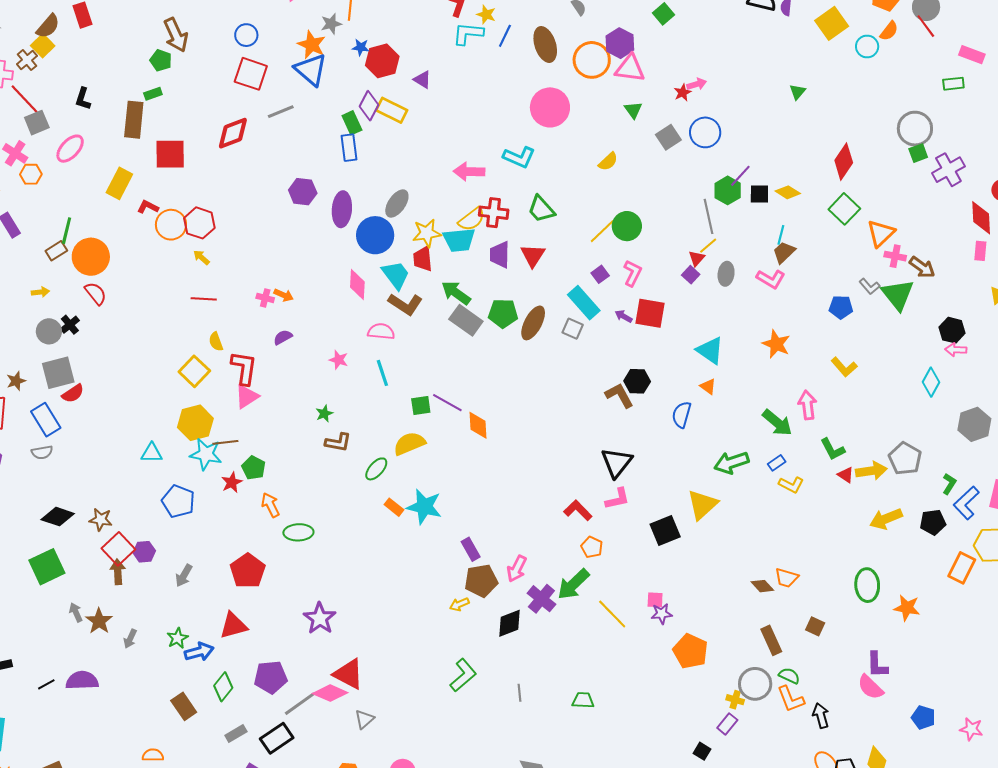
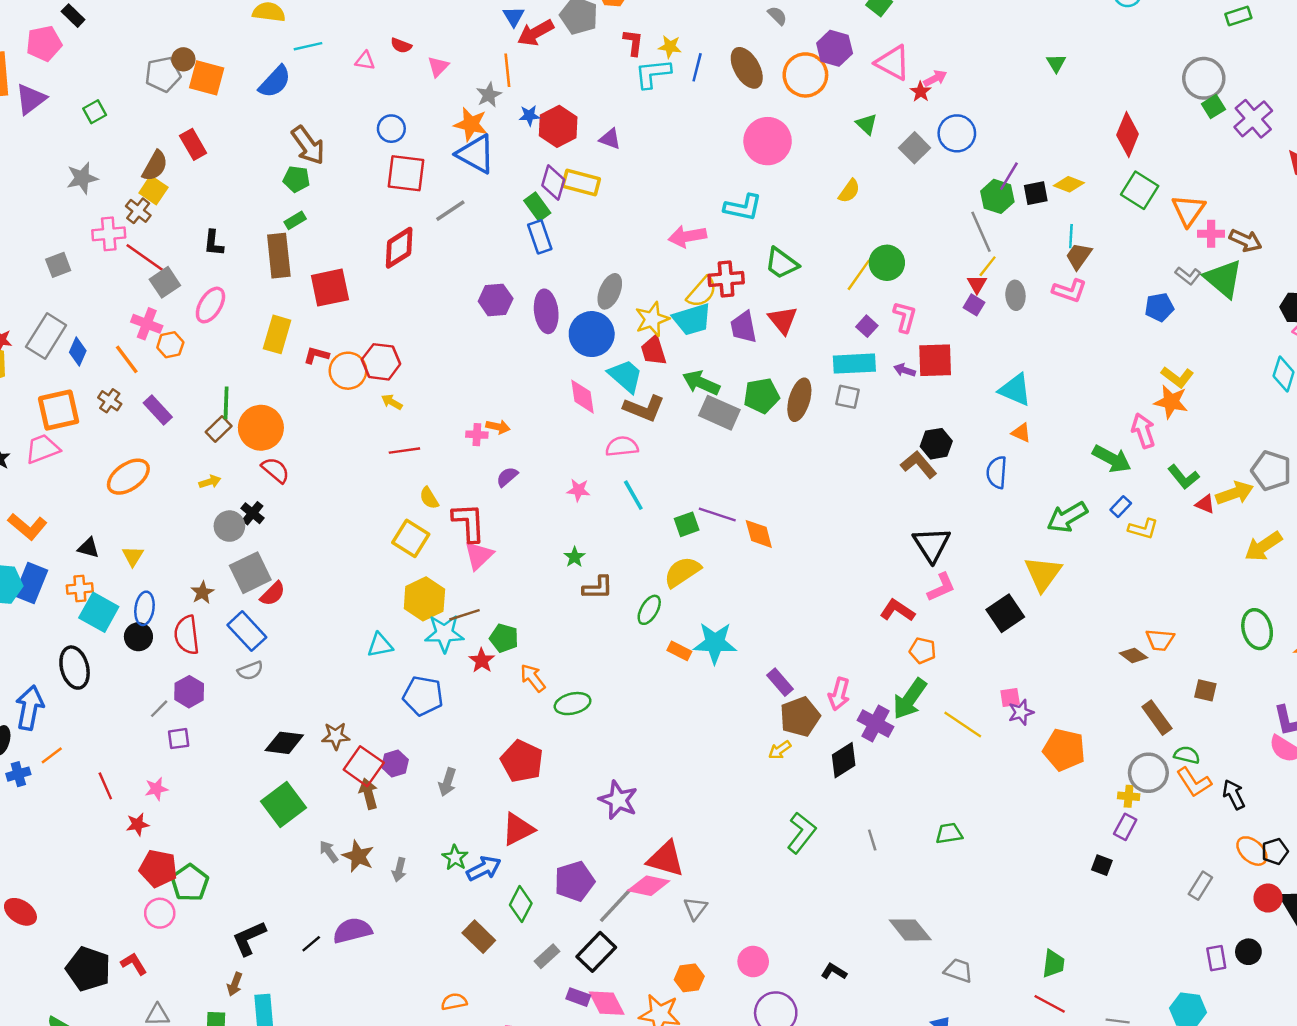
pink triangle: (630, 68) -> (893, 63), moved, turned 32
cyan rectangle: (584, 303) -> (854, 364), turned -40
orange star: (776, 344) -> (1171, 402), moved

